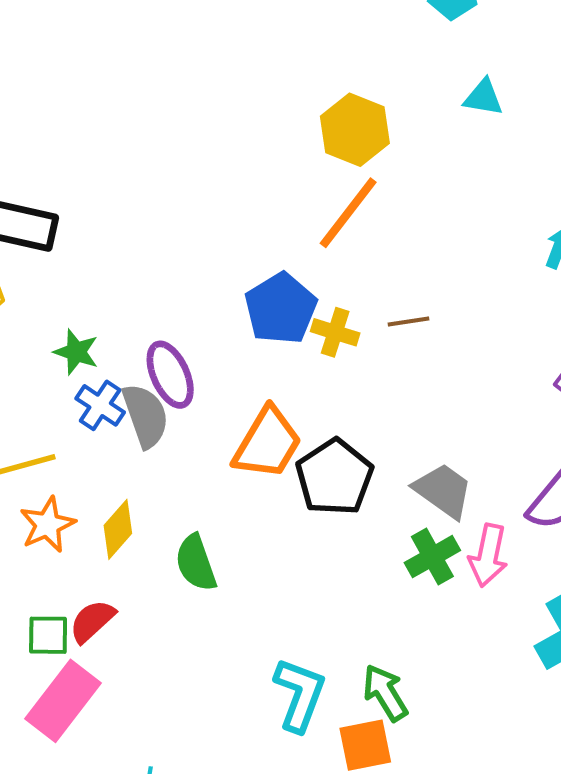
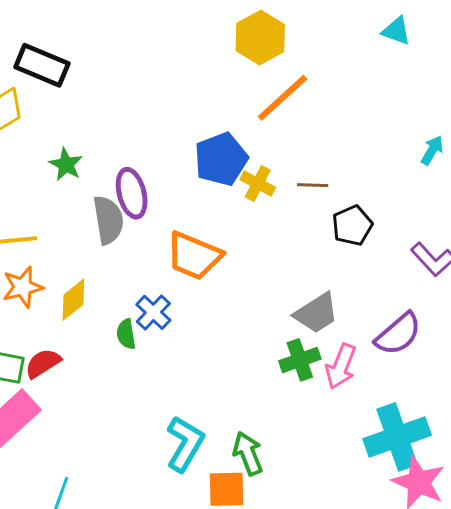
yellow hexagon: (355, 130) -> (260, 38), moved
blue cross: (100, 405) -> (153, 312), moved
orange trapezoid: (267, 443) -> (194, 256), turned 72
black pentagon: (335, 477) -> (352, 225), moved, size x0.7
gray trapezoid: (443, 491) -> (316, 313), turned 102
green semicircle: (196, 563) -> (126, 334), size x0.7

